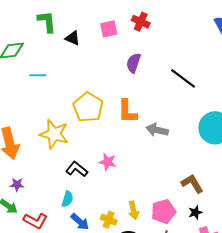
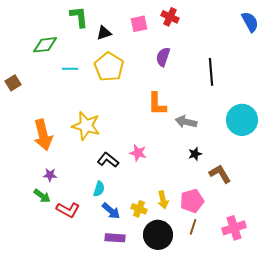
black triangle: (73, 38) -> (104, 33), turned -42
black line: (183, 78) -> (211, 72), turned 48
yellow pentagon: (88, 107) -> (109, 67), moved
black star: (195, 212) -> (195, 154), moved

